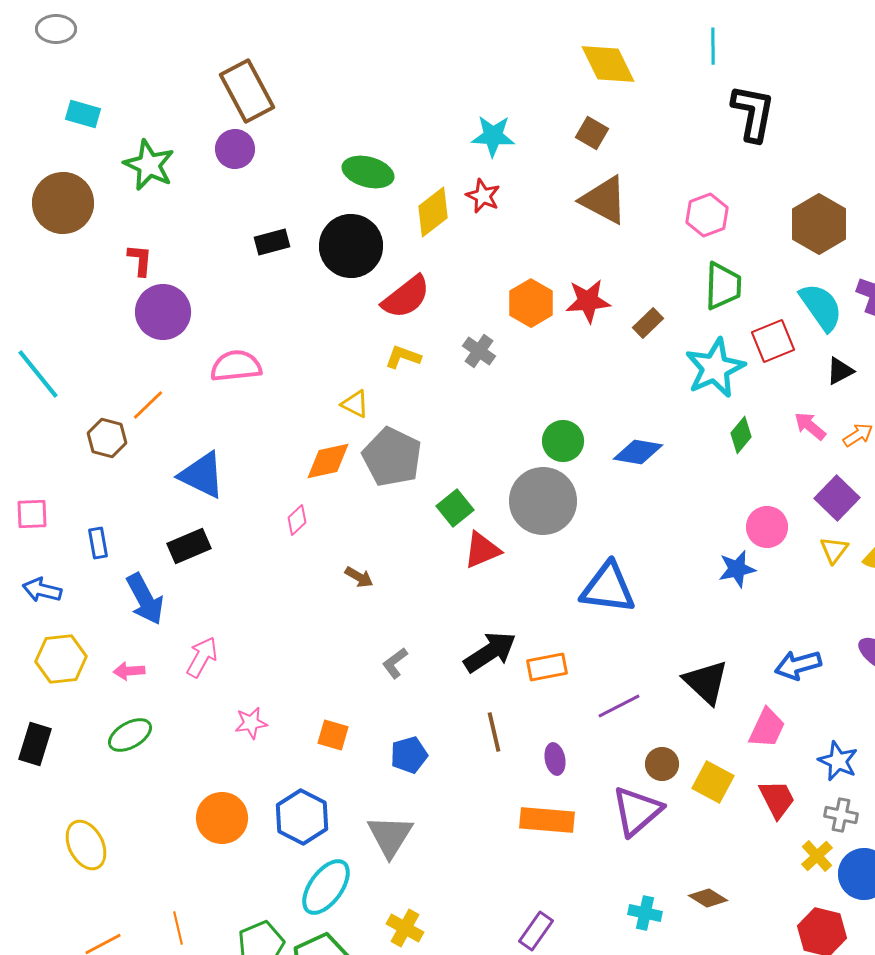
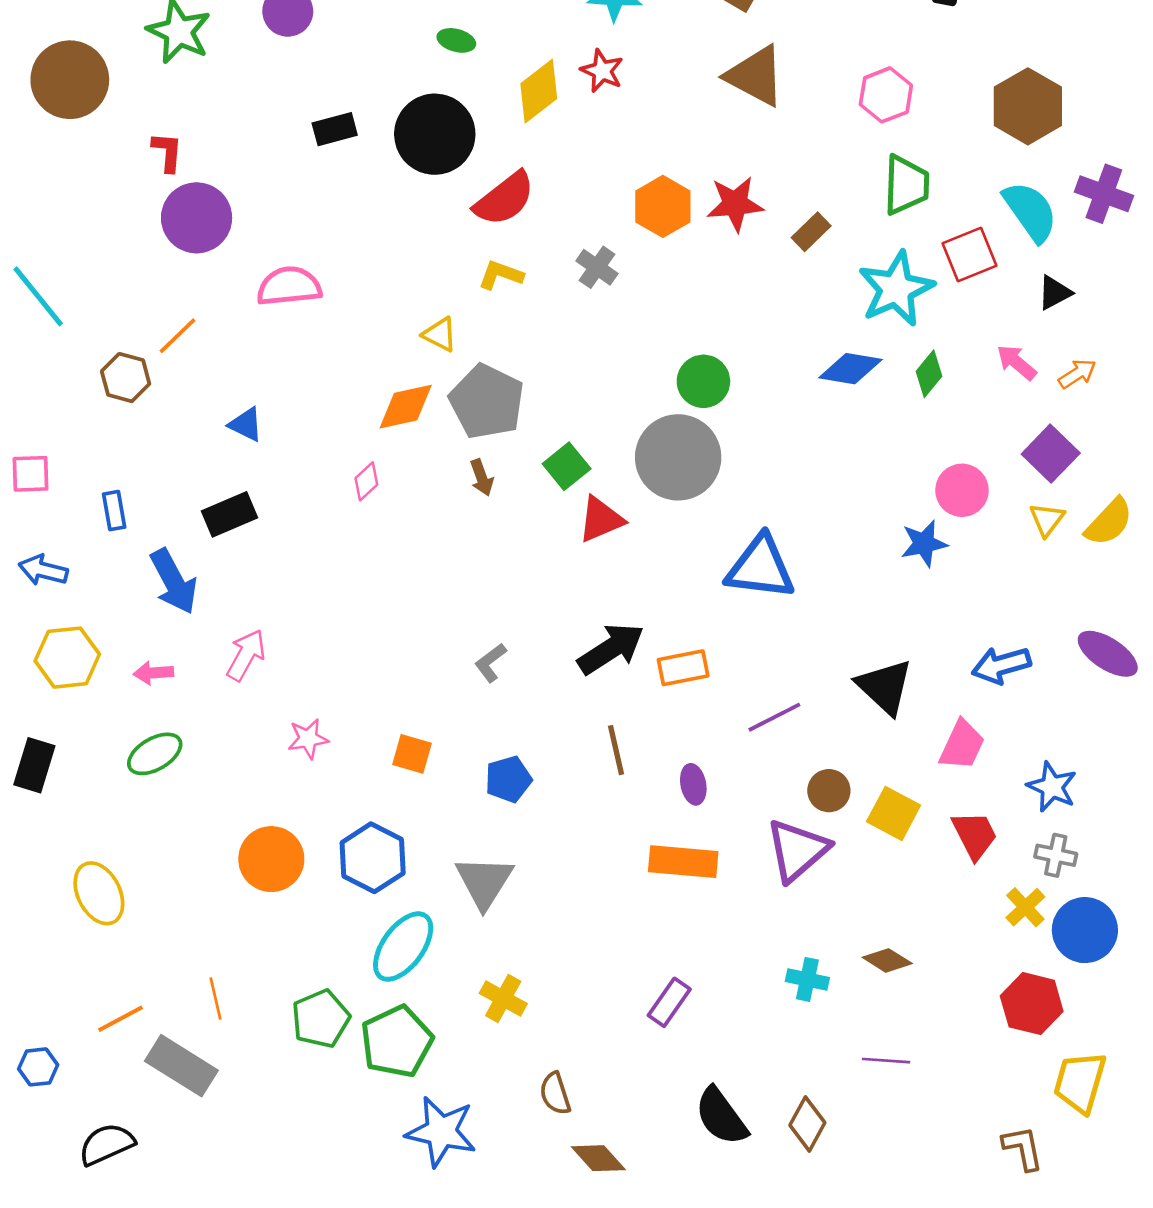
green ellipse: (368, 172) -> (456, 40), size x0.6
blue diamond: (638, 452) -> (850, 369), moved
blue triangle: (202, 475) -> (246, 424), size x0.6
brown arrow: (359, 577) -> (482, 478), moved, turned 40

